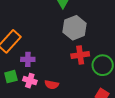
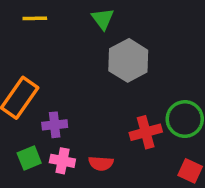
red cross: (80, 55) -> (146, 132), moved

